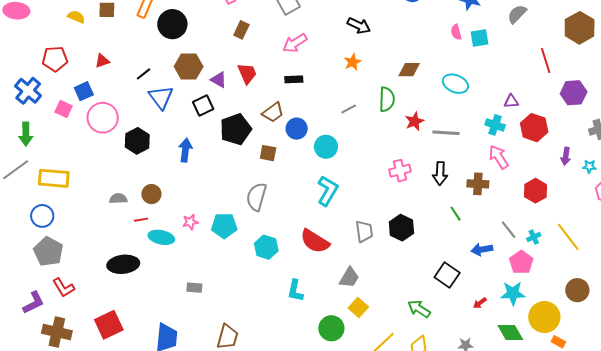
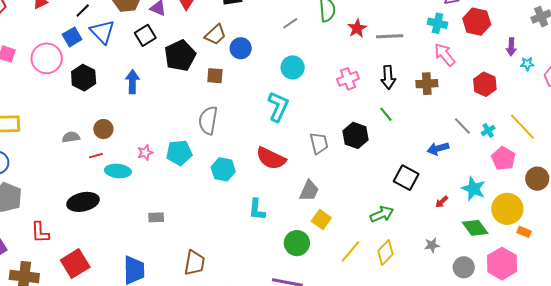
blue square: (84, 91) -> (72, 37), moved
cyan circle: (326, 147) -> (293, 67), moved
cyan star: (589, 166) -> (527, 64), moved
green line: (456, 214) -> (386, 114), moved
pink pentagon: (521, 262) -> (503, 158), moved
red L-shape: (63, 288) -> (40, 232), moved, turned 35
cyan star: (513, 293) -> (474, 189), turned 30
green arrow: (419, 309) -> (382, 214), turned 130

